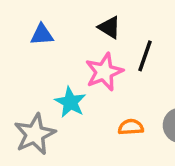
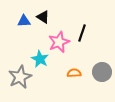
black triangle: (109, 27) -> (43, 17), moved

